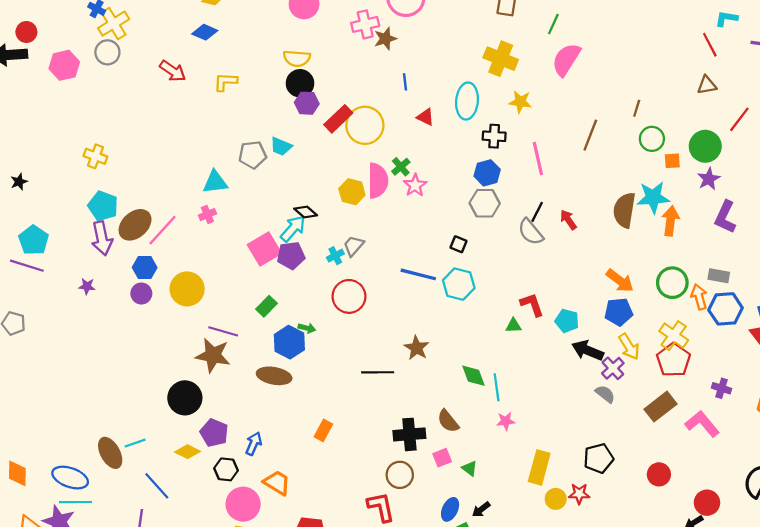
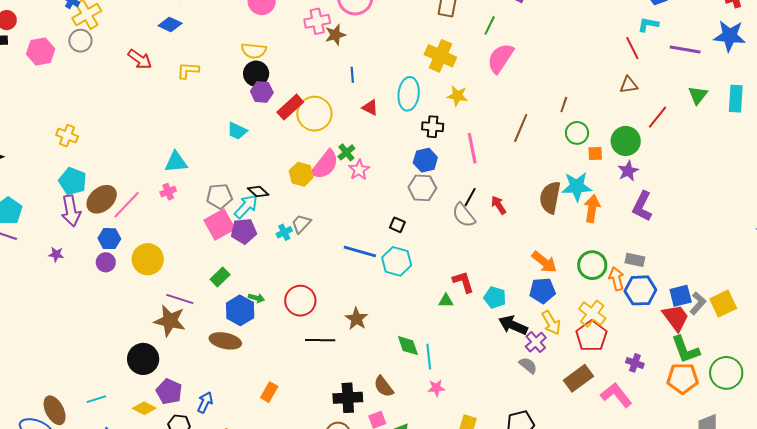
gray pentagon: (253, 155) -> (219, 196), moved
pink semicircle: (378, 181) -> (325, 165), turned 36
red circle: (349, 296) -> (300, 301), moved
brown ellipse: (110, 453) -> (55, 410), moved

